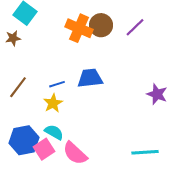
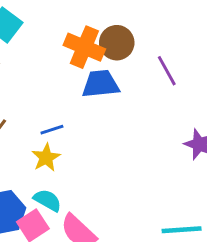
purple line: (135, 27) -> (167, 71), moved, turned -75
blue trapezoid: (90, 78) -> (101, 84), moved

